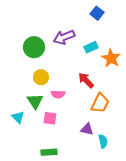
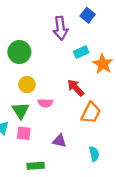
purple arrow: (64, 37) -> (61, 28), moved, turned -75
pink square: (50, 118) -> (24, 133), moved
purple triangle: (87, 129) -> (59, 141), moved

